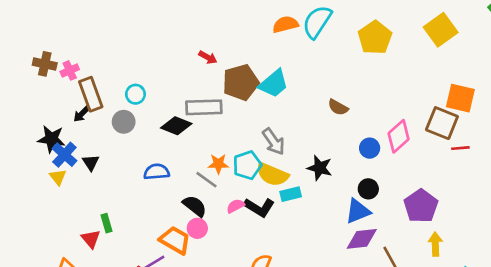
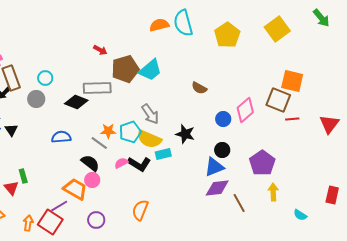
cyan semicircle: (317, 22) -> (183, 23), turned -48

